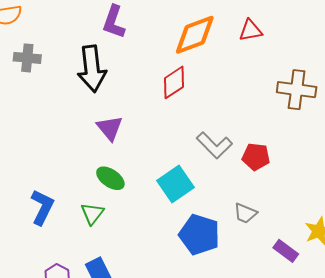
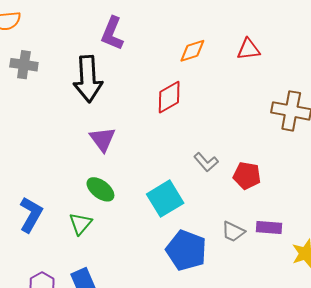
orange diamond: (195, 35) -> (192, 51), size x0.6
gray L-shape: (214, 145) -> (206, 162), size x0.7
purple rectangle: (286, 251) -> (269, 227), moved, turned -35

